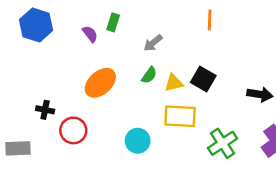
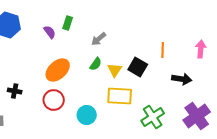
orange line: (210, 20) -> (163, 50), moved
yellow triangle: (174, 83) -> (115, 70), turned -42
red circle: (73, 130) -> (54, 100), moved

